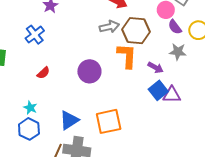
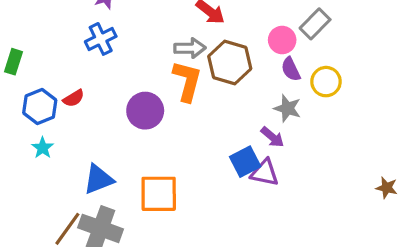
blue cross: (35, 35) -> (101, 39), moved
orange L-shape: (127, 56) -> (187, 81), moved
purple arrow: (156, 68) -> (272, 137), moved
blue hexagon: (29, 129) -> (40, 106), moved

